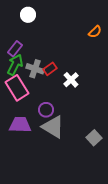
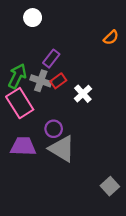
purple rectangle: (15, 49) -> (51, 59), moved
gray square: (94, 138) -> (110, 186), moved

